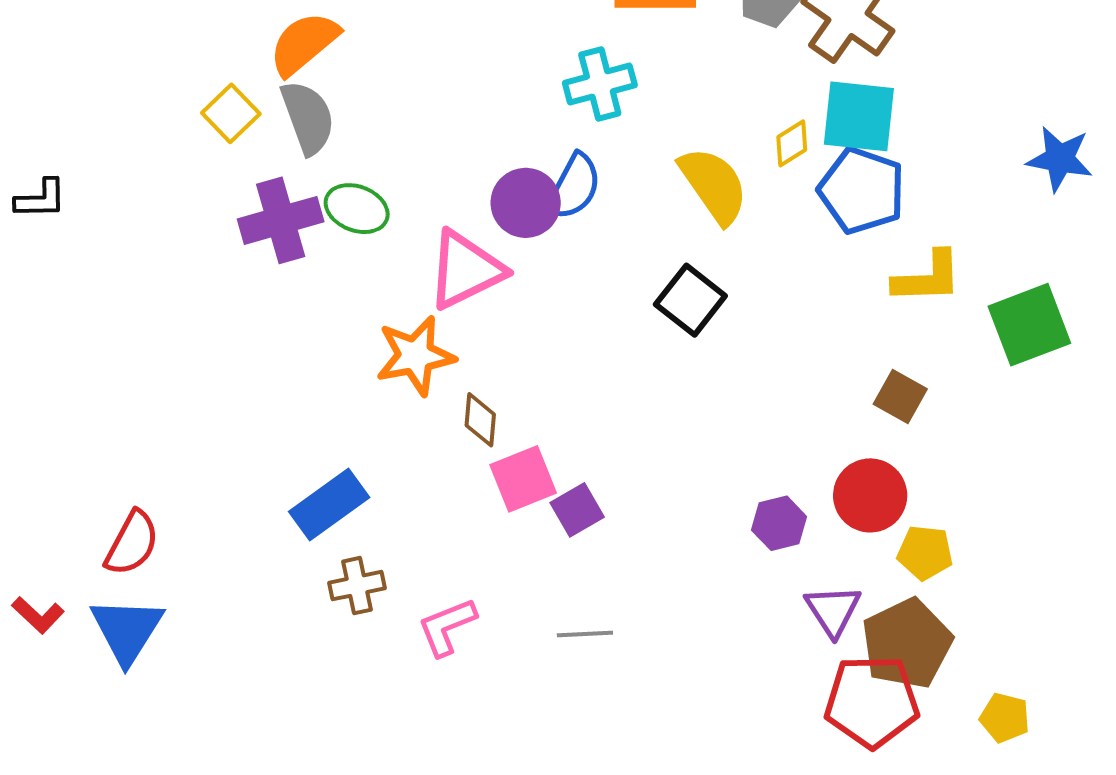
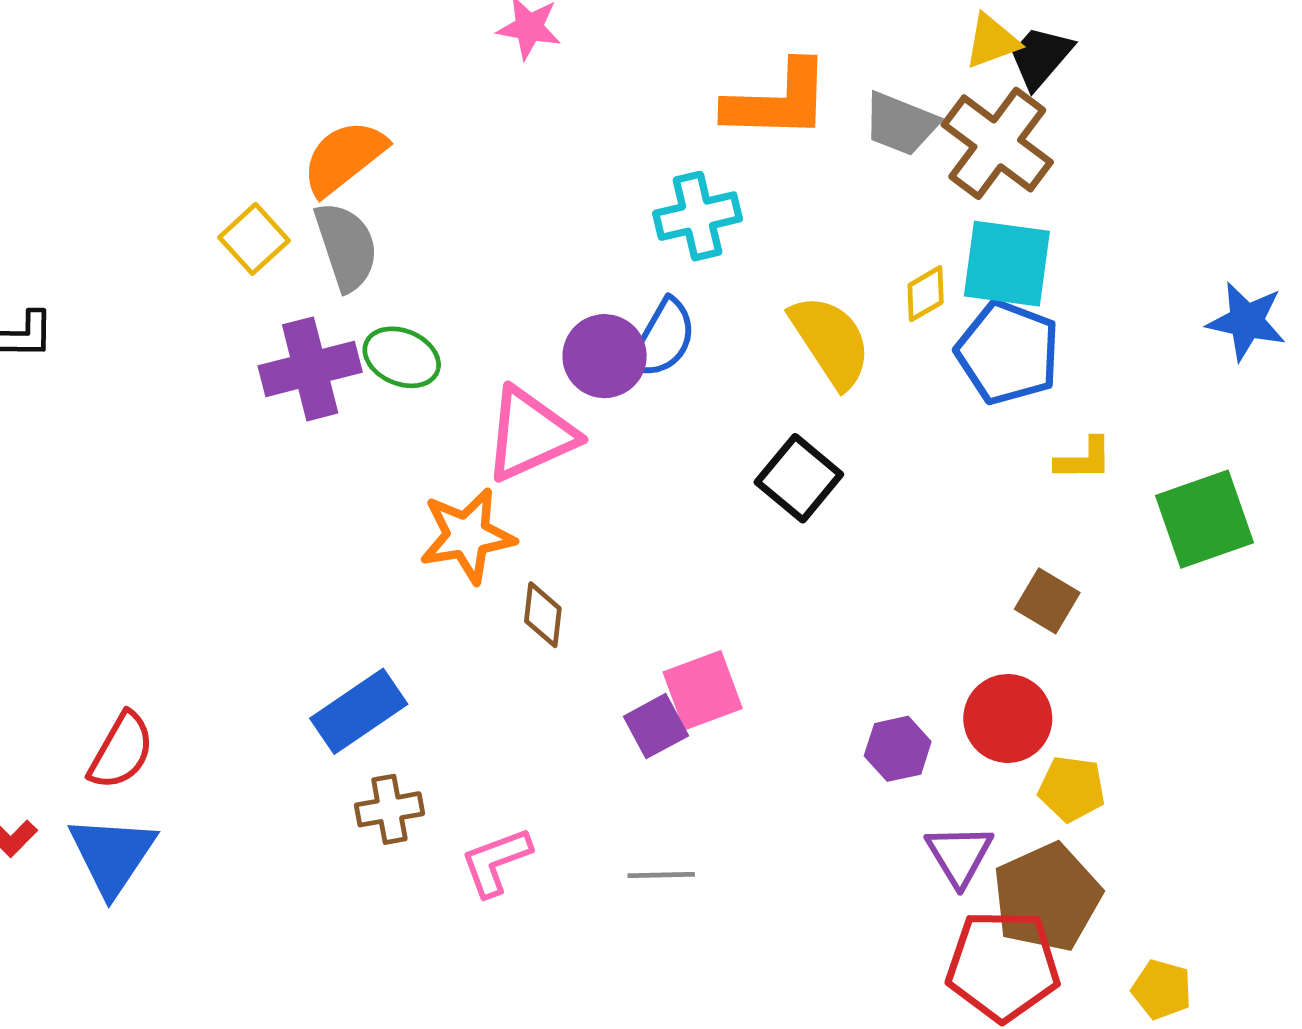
yellow L-shape: (928, 278) -> (1084, 459), size x0.7
pink square: (523, 479) -> (703, 690), moved

